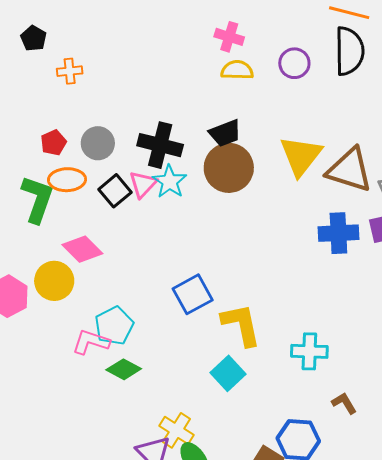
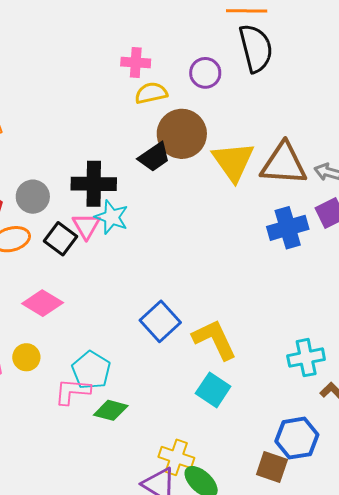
brown circle: (229, 168) -> (182, 134), moved
yellow circle: (54, 281) -> (26, 357), moved, size x0.7
cyan cross: (309, 351) -> (306, 358), moved

